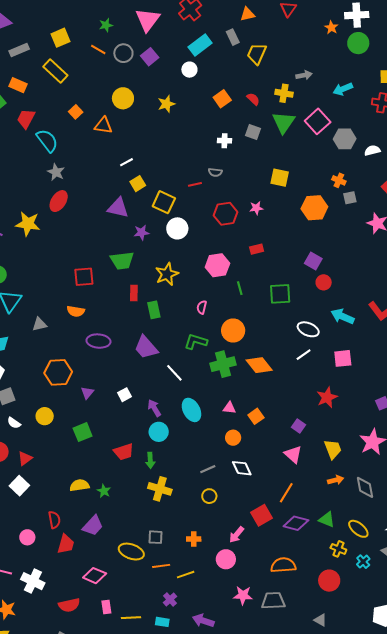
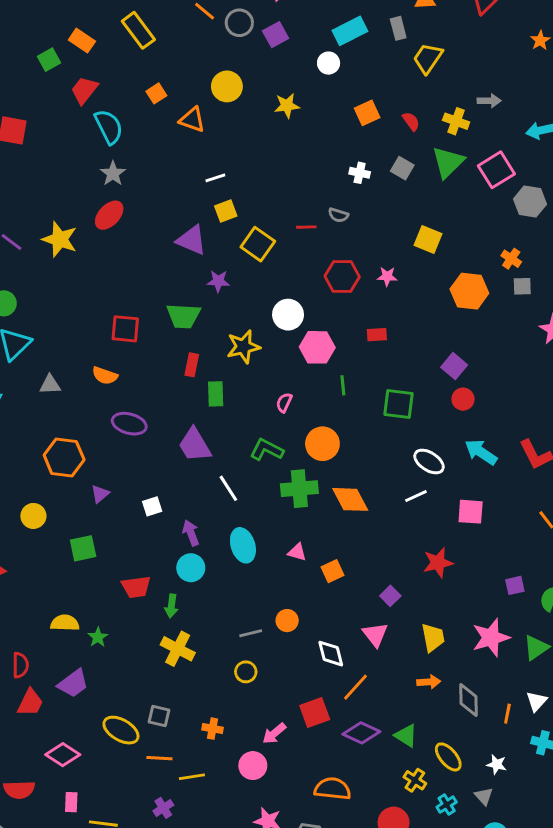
white circle: (177, 228) -> (288, 315), moved
orange circle: (233, 438) -> (287, 621), moved
white diamond: (242, 468) -> (331, 654), moved

